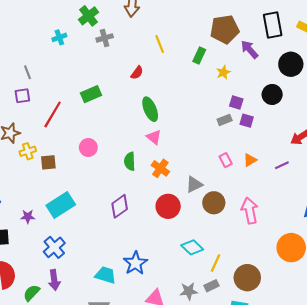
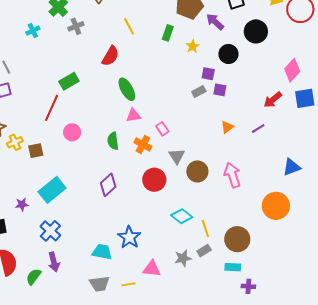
red semicircle: (137, 73) -> (110, 56), size x1.5
black circle: (272, 94) -> (228, 54), moved
red line: (53, 114) -> (52, 108), moved
pink triangle: (154, 137) -> (133, 115), turned -42
pink rectangle: (226, 160) -> (162, 129), moved
gray triangle: (194, 184) -> (177, 156), turned -30
yellow line: (215, 263) -> (205, 229), turned -36

